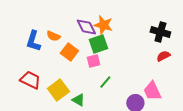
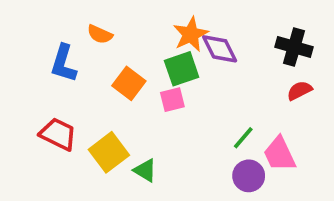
orange star: (103, 25) -> (191, 34), turned 30
purple diamond: (86, 27) -> (220, 49), moved
orange semicircle: (53, 36) -> (100, 34), moved
green line: (105, 82) -> (243, 138), moved

